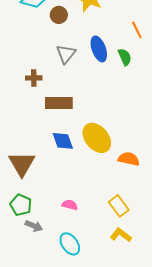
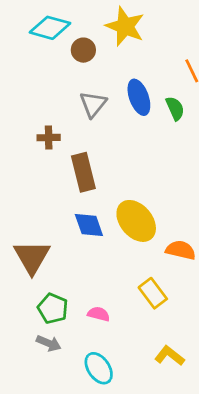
brown rectangle: (59, 103) -> (83, 172), turned 76
green pentagon: (21, 205) -> (53, 308), moved
yellow rectangle: (119, 206) -> (153, 293), moved

